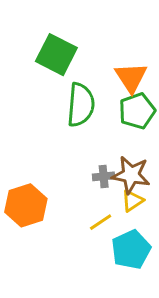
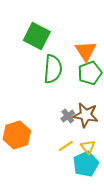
gray cross: (104, 176) -> (68, 116), turned -32
yellow triangle: (133, 201) -> (88, 147), moved, turned -35

